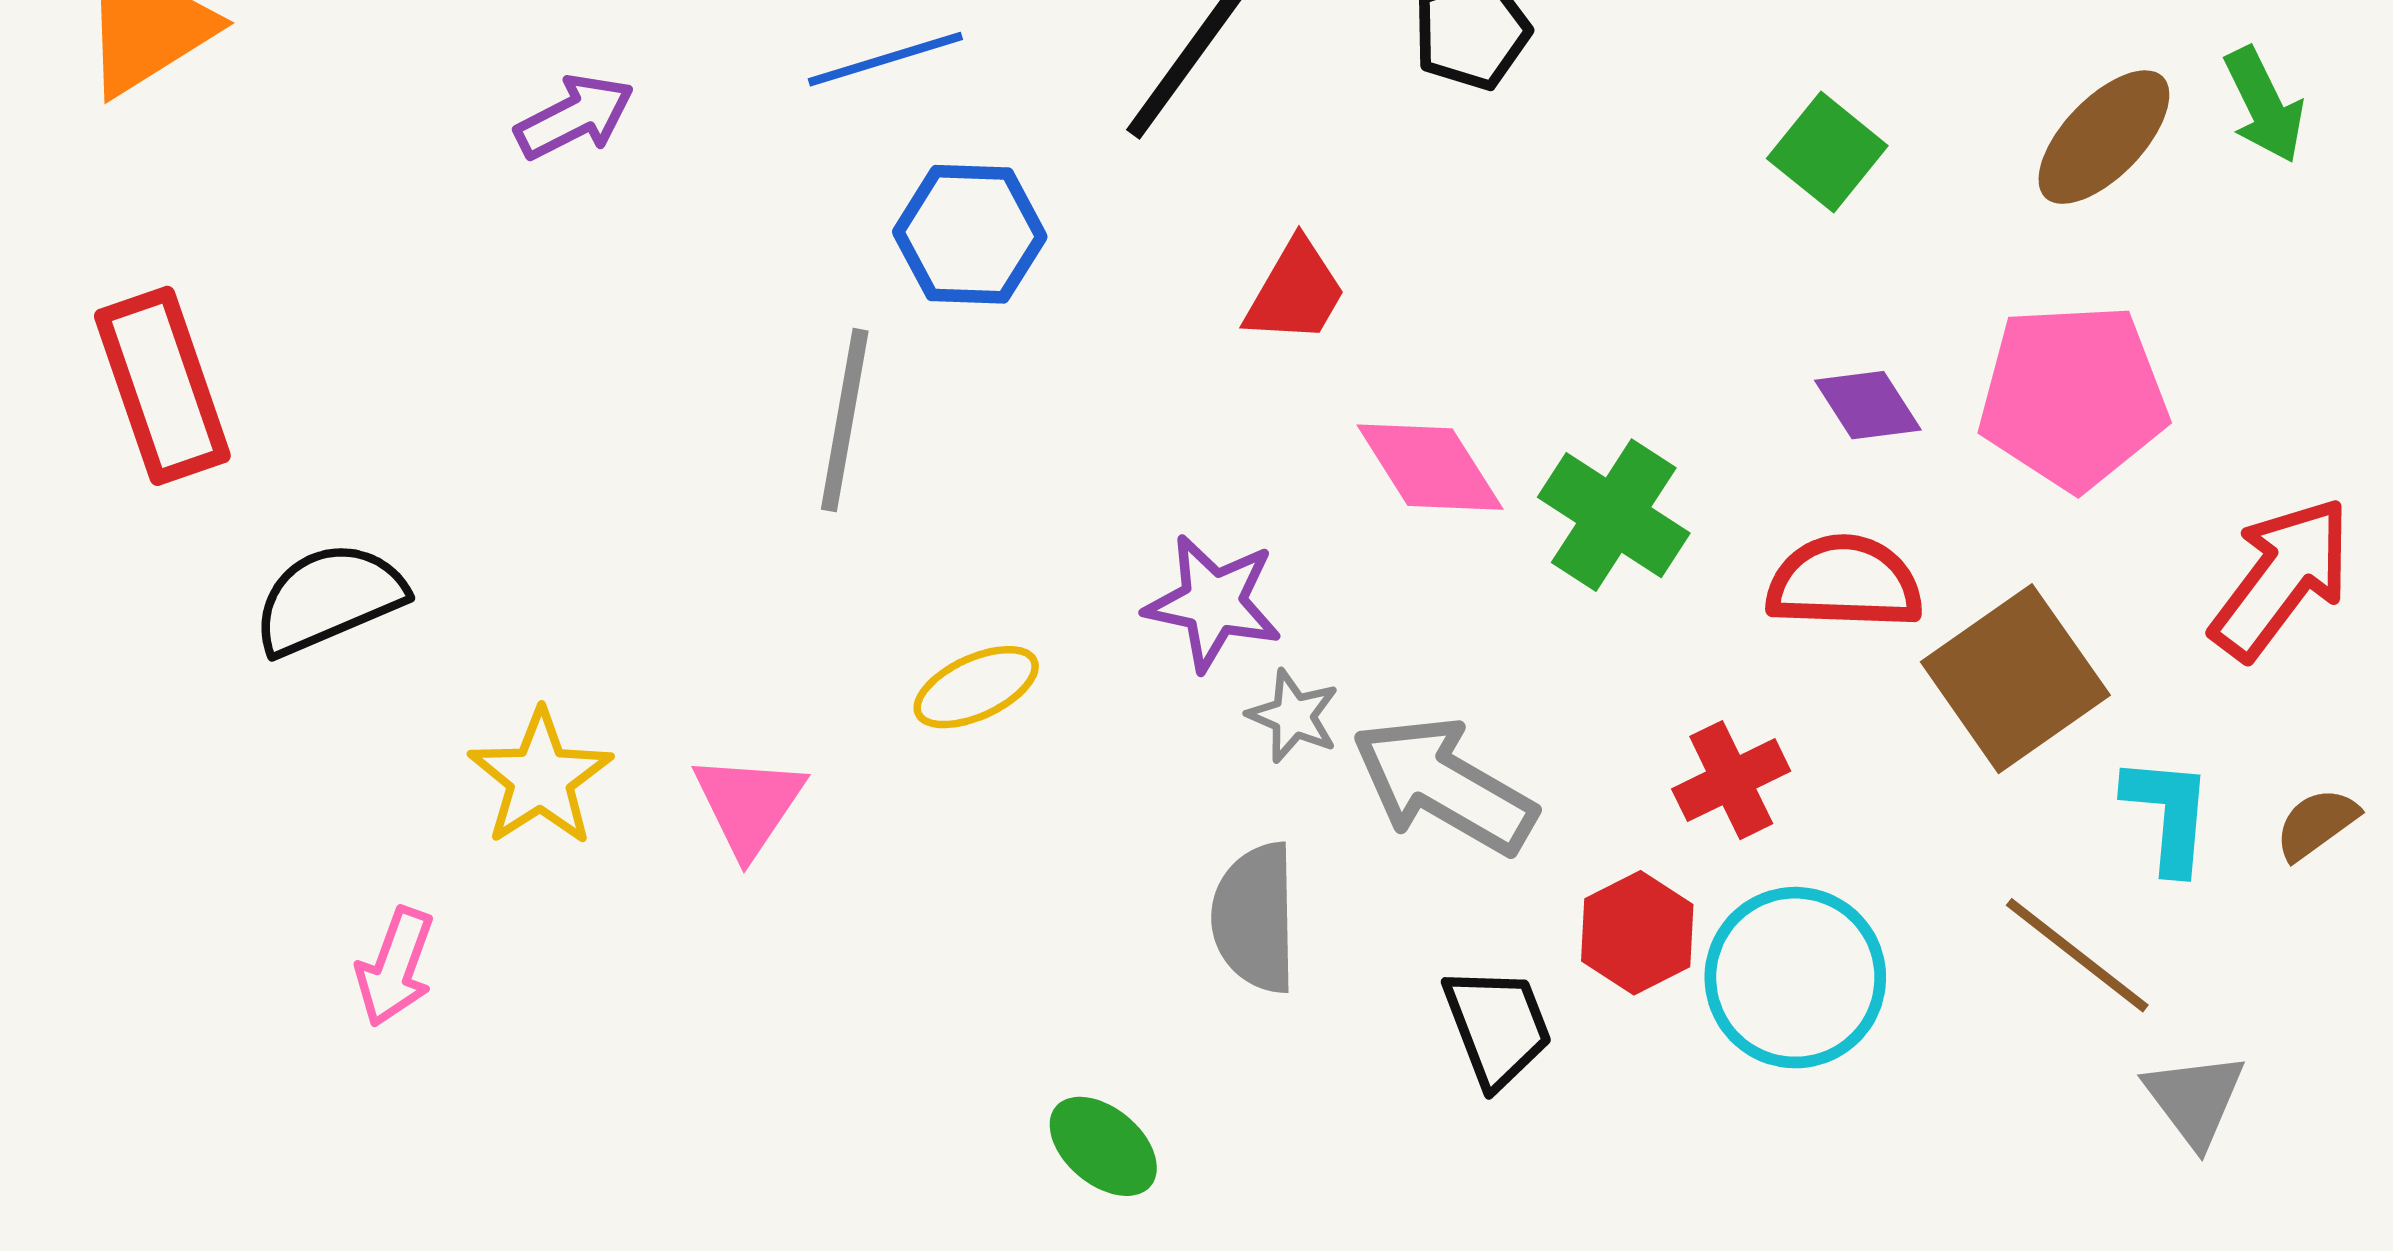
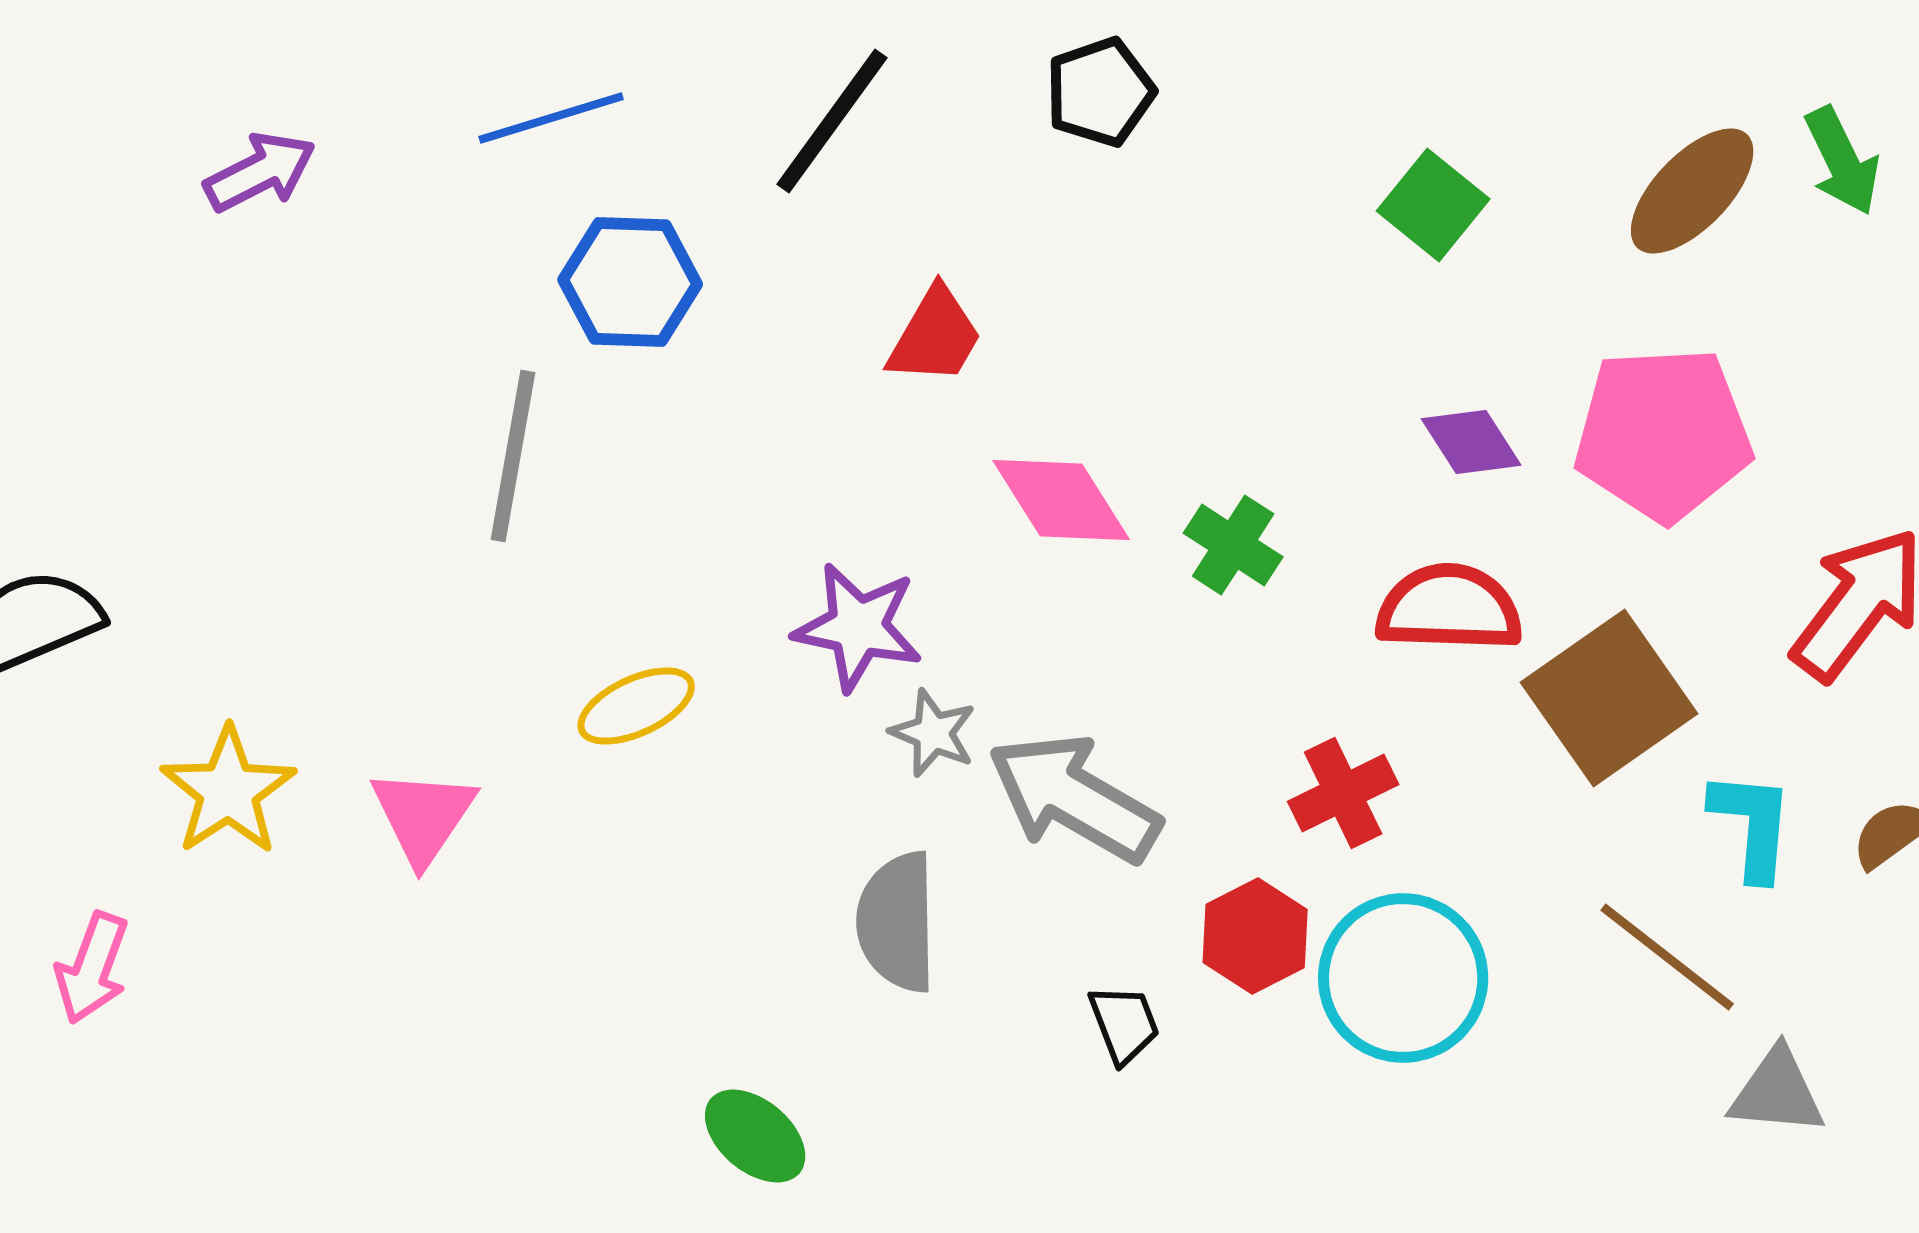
green cross: (1614, 515) -> (1233, 545), size x0.7
black trapezoid: (1497, 1027) -> (1124, 1024), size x0.7
gray triangle: (2195, 1099) -> (1777, 1092), turned -48

